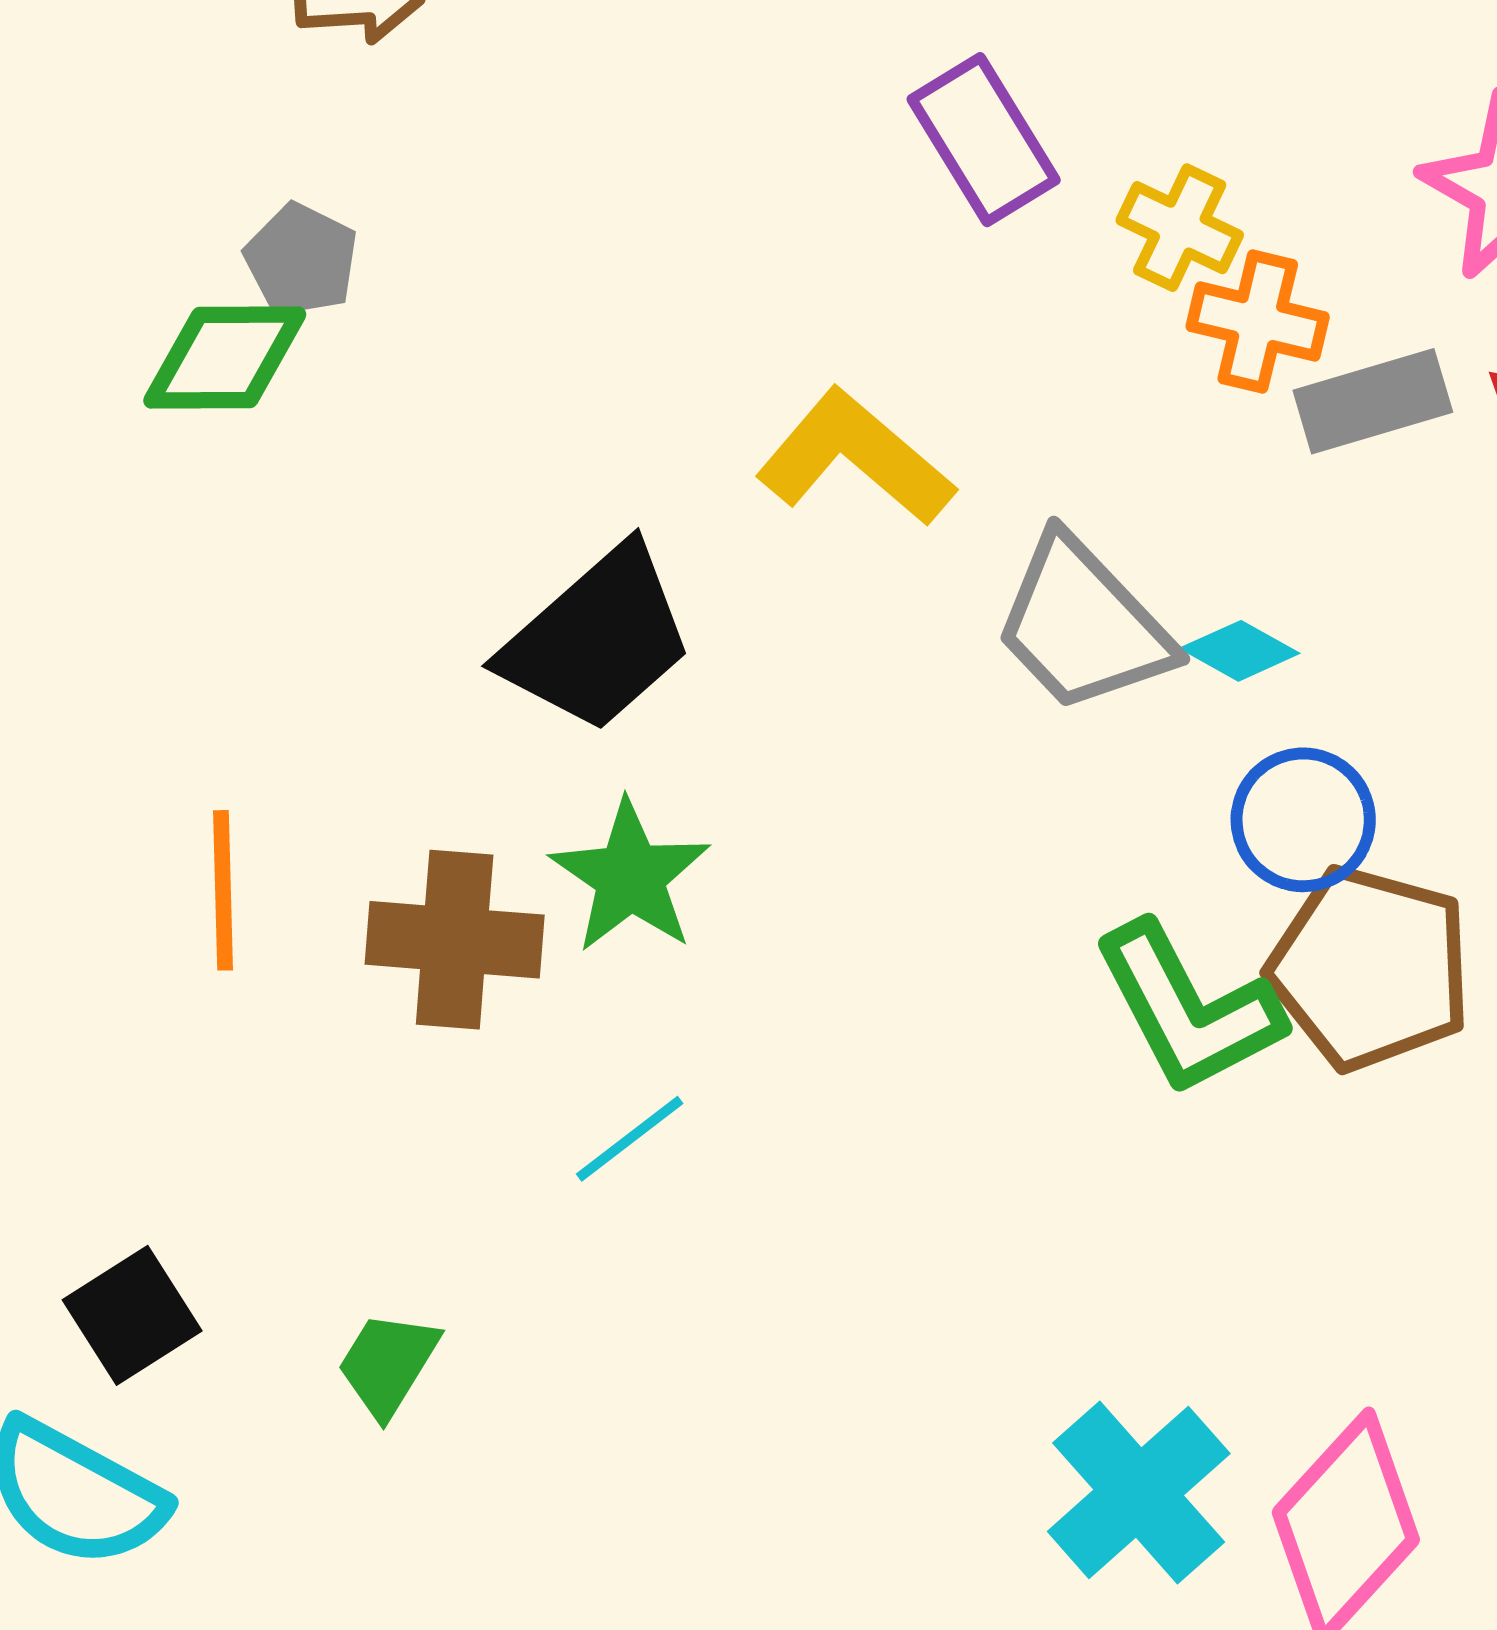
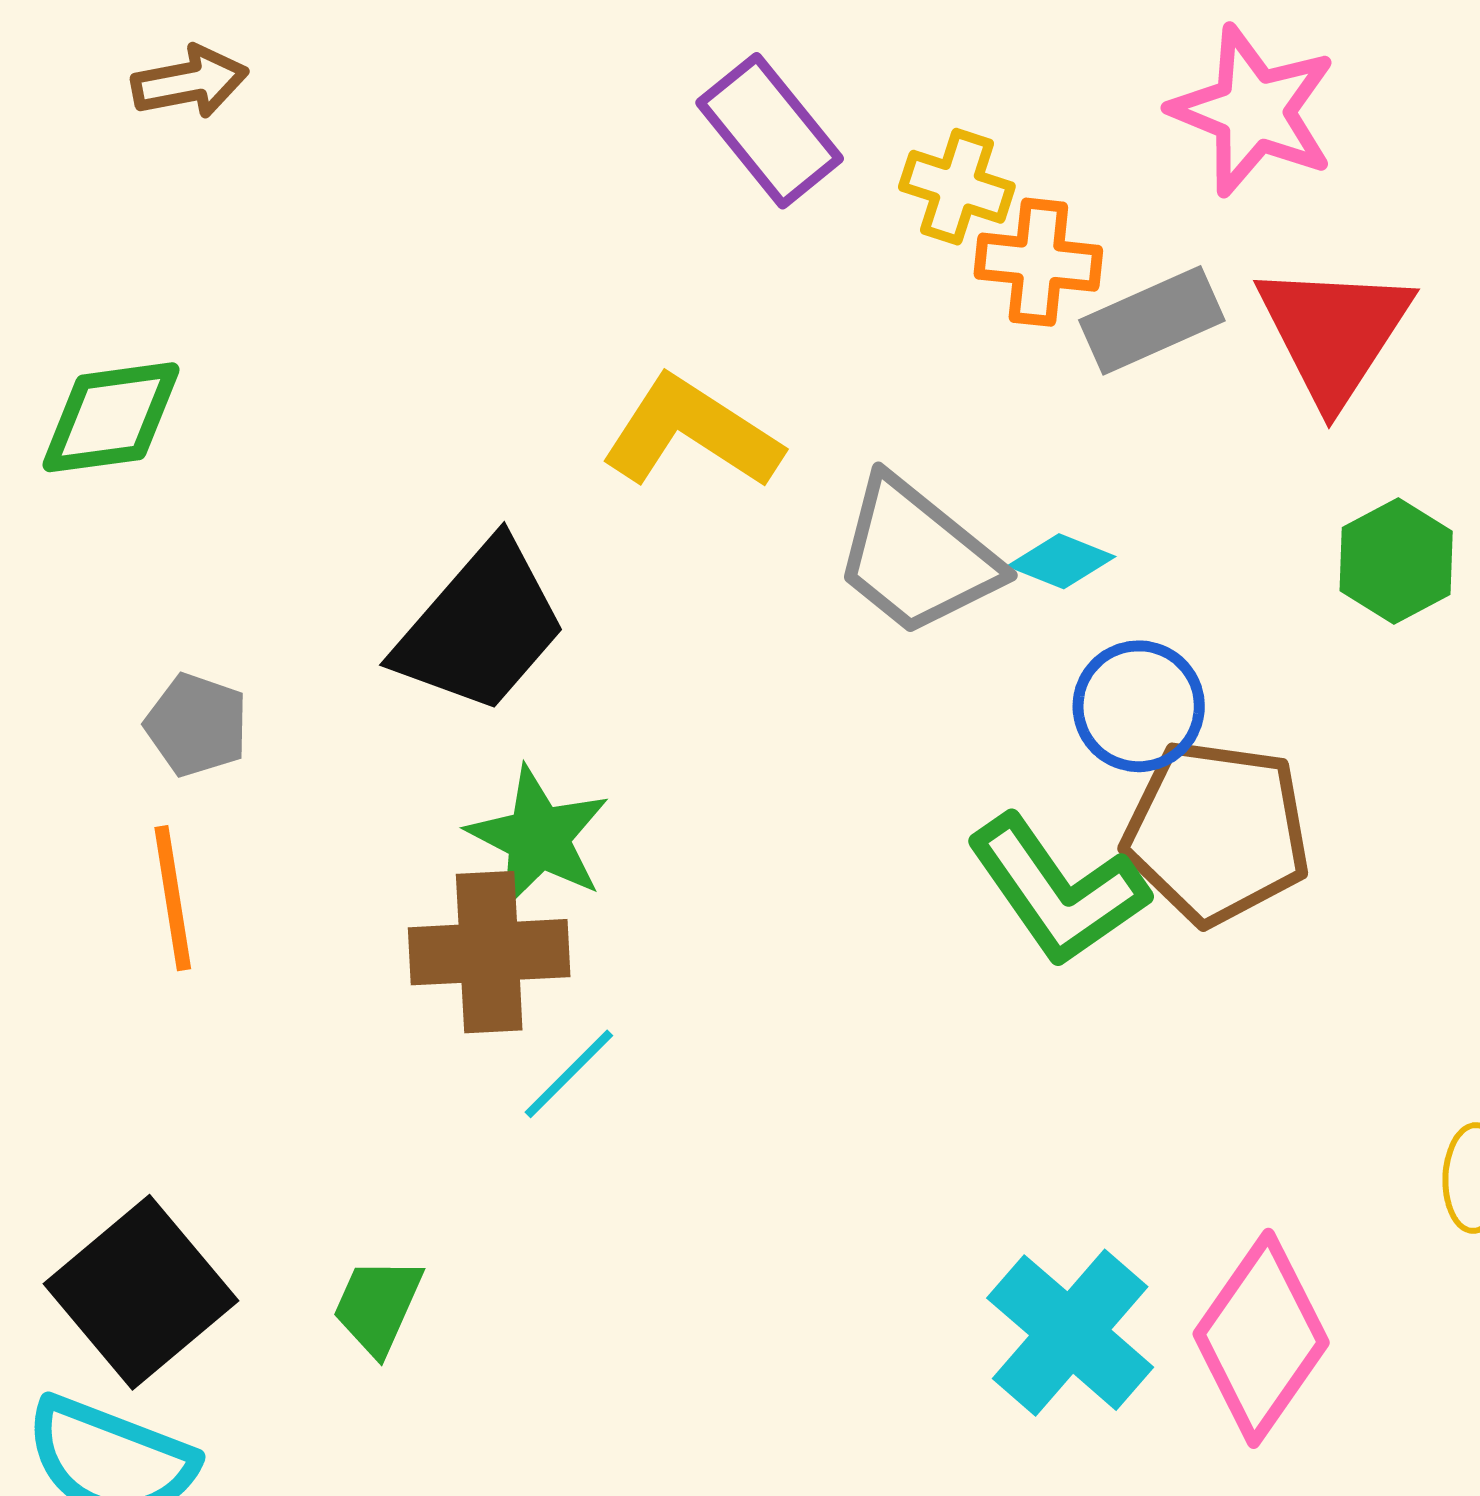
gray pentagon: (301, 260) -> (197, 725), moved
brown cross: (455, 940) -> (489, 952), moved
black square: (132, 1315) -> (141, 1292), size x1.5

